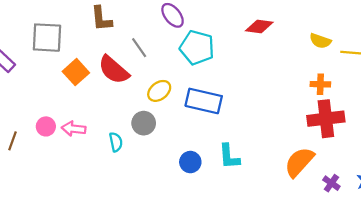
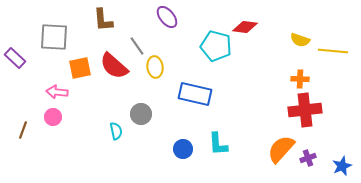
cyan pentagon: (197, 48) -> (216, 46), moved
orange square: (76, 72) -> (80, 68), turned 30
yellow ellipse: (159, 91) -> (155, 67), moved, turned -60
pink arrow: (74, 129) -> (57, 92), moved
purple cross: (331, 183) -> (308, 158), moved, turned 35

